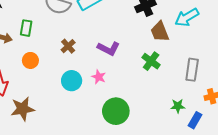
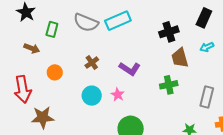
cyan arrow: (187, 17) -> (207, 47), size x0.6
green rectangle: (26, 28) -> (52, 29), moved
green cross: (151, 61) -> (169, 85), turned 36

